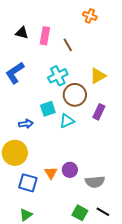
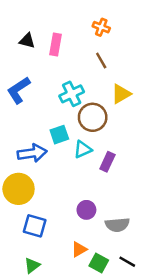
orange cross: (90, 16) -> (101, 27), moved
brown line: (68, 45) -> (101, 60), moved
purple rectangle: (99, 112) -> (107, 162), moved
blue arrow: (26, 124) -> (32, 153), size x1.6
orange triangle: (51, 173) -> (79, 249), moved, turned 32

